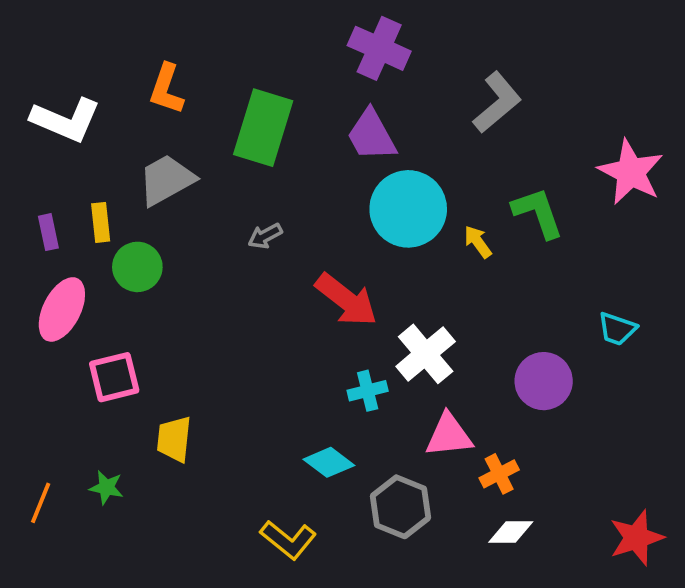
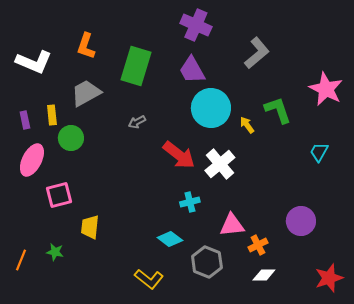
cyan trapezoid: (617, 329) -> (319, 152), moved, turned 100
white cross: (426, 354) -> (220, 164), moved
purple circle: (544, 381) -> (301, 221), moved

